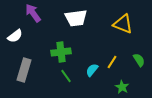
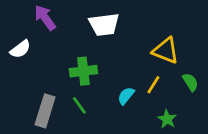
yellow triangle: (123, 24) -> (166, 51), moved
gray rectangle: (24, 70) -> (45, 111), moved
green line: (66, 76) -> (79, 105), moved

